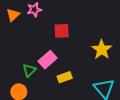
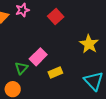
red square: (62, 31) -> (56, 17), moved, turned -35

